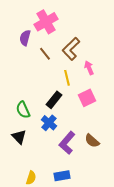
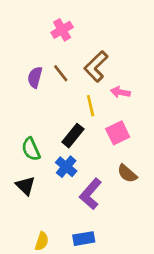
pink cross: (46, 22) -> (62, 30), size x0.7
purple semicircle: (25, 38) -> (35, 77), moved
pink arrow: (89, 68) -> (120, 92), turned -56
brown semicircle: (92, 141) -> (127, 174), moved

